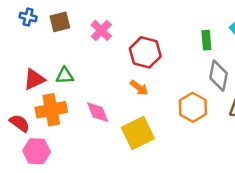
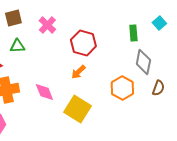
green triangle: (65, 76) -> (17, 46), moved
orange arrow: (139, 88) -> (78, 72), turned 98
yellow square: (138, 133) -> (77, 109), turned -32

